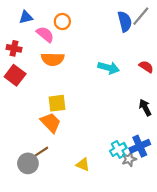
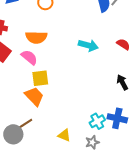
pink semicircle: (45, 34) -> (29, 57), moved
blue cross: (140, 146) -> (117, 118), turned 36
gray star: (129, 159) -> (92, 142), moved

